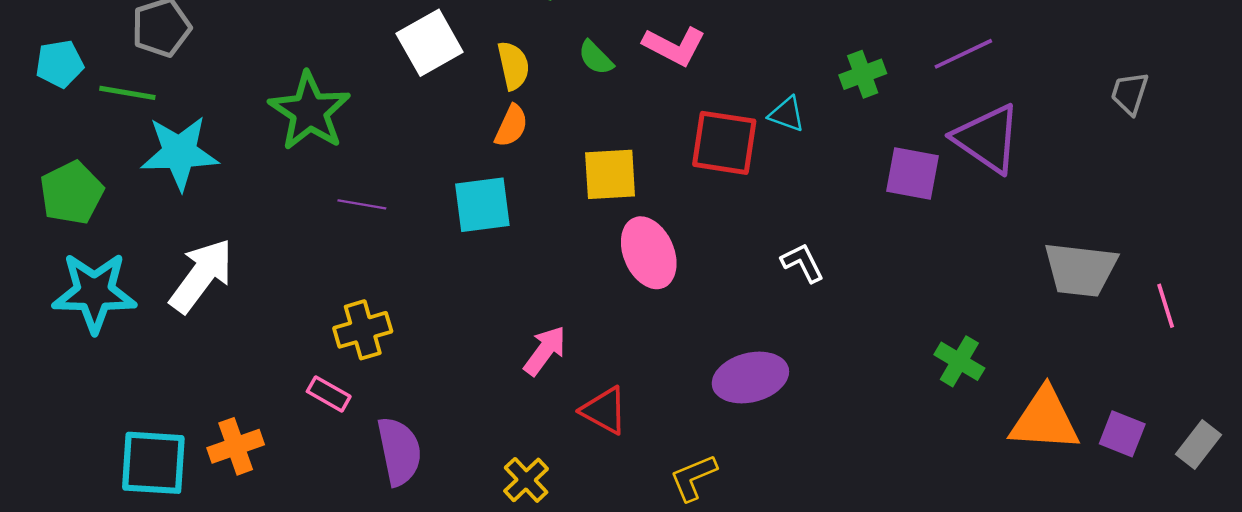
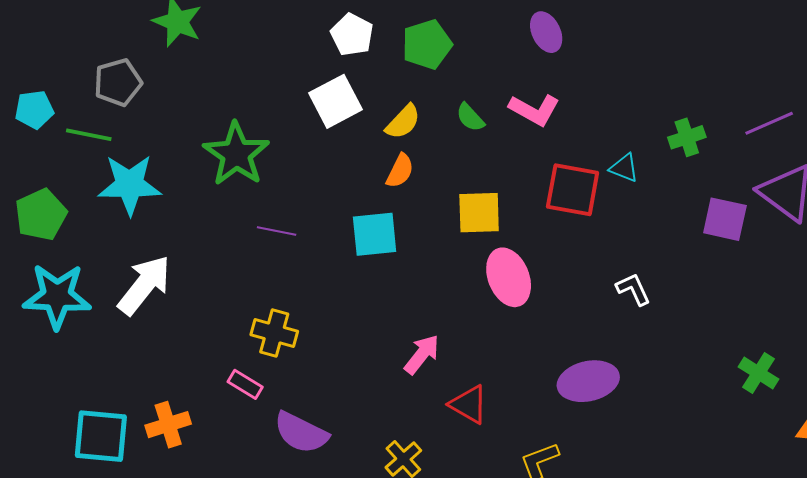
yellow semicircle: (513, 66) -> (403, 122), turned 54
yellow cross: (363, 330) -> (274, 333), turned 30
purple semicircle: (399, 451) -> (301, 433), turned 126

